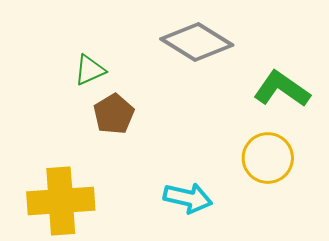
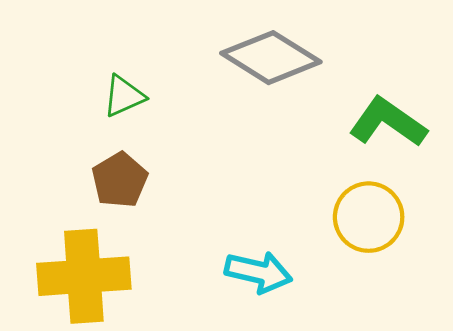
brown pentagon: (114, 114) -> (120, 180), moved

